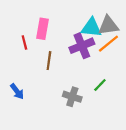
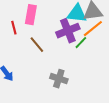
brown line: (49, 61) -> (37, 45), turned -48
green line: (100, 85) -> (81, 43), moved

